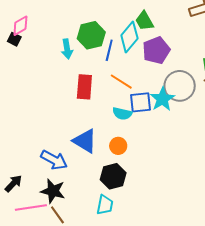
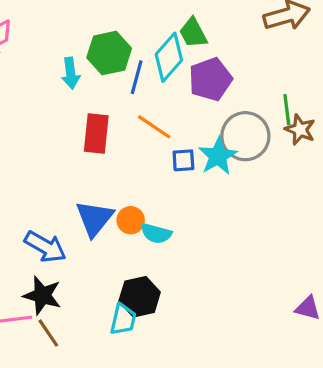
blue square: (141, 102) -> (183, 160), size x0.7
cyan semicircle: (122, 114) -> (156, 233), moved
blue triangle: (85, 141) -> (95, 218), turned 36
orange circle: (118, 146) -> (131, 220), moved
black hexagon: (113, 176) -> (140, 297), moved

